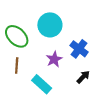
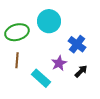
green ellipse: (17, 36) -> (17, 32), turned -60
purple star: (54, 59) -> (59, 63), moved

